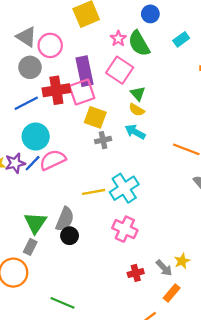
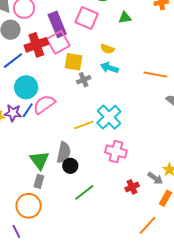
green triangle: (138, 94) -> (125, 18), moved, turned -48
purple star: (15, 163) -> (13, 113), turned 30
green line: (63, 303) -> (84, 192), moved, turned -50

